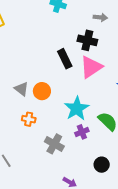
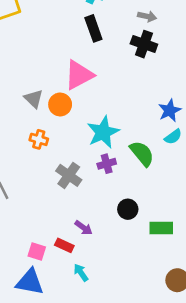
black cross: (87, 40) -> (144, 44), moved
black rectangle: (65, 59) -> (93, 28), moved
pink triangle: (91, 67) -> (79, 75), moved

